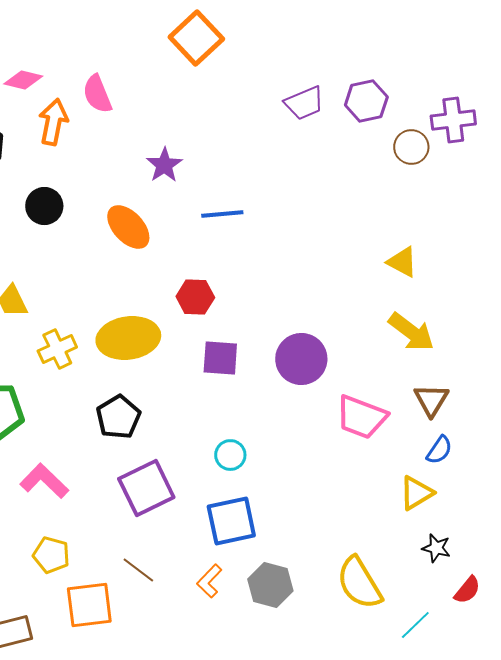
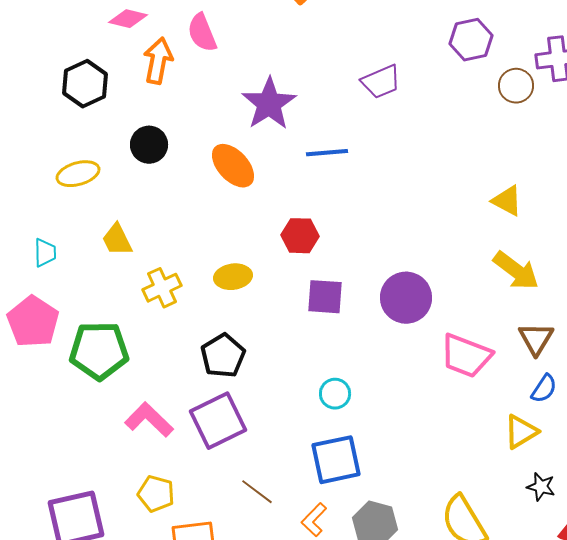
purple trapezoid: (304, 103) -> (381, 82), moved
purple star: (164, 165) -> (269, 104), size x1.5
yellow ellipse: (128, 338) -> (233, 277), size x0.6
purple square: (146, 488) -> (218, 421), moved
brown line: (138, 570) -> (257, 492), moved

